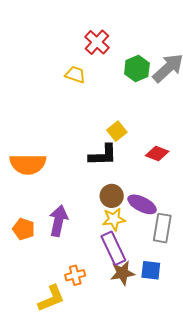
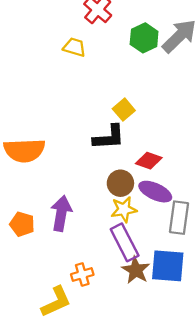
red diamond: (157, 153) -> (149, 161), moved
blue square: (151, 270) -> (168, 266), size x1.5
brown star: (122, 273) -> (136, 270), turned -30

